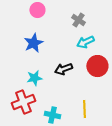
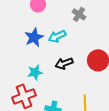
cyan arrow: (85, 42) -> (57, 36), moved

